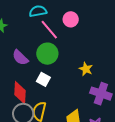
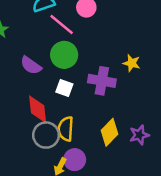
yellow star: (86, 69) -> (132, 63), moved
purple cross: (101, 94) -> (102, 81), moved

